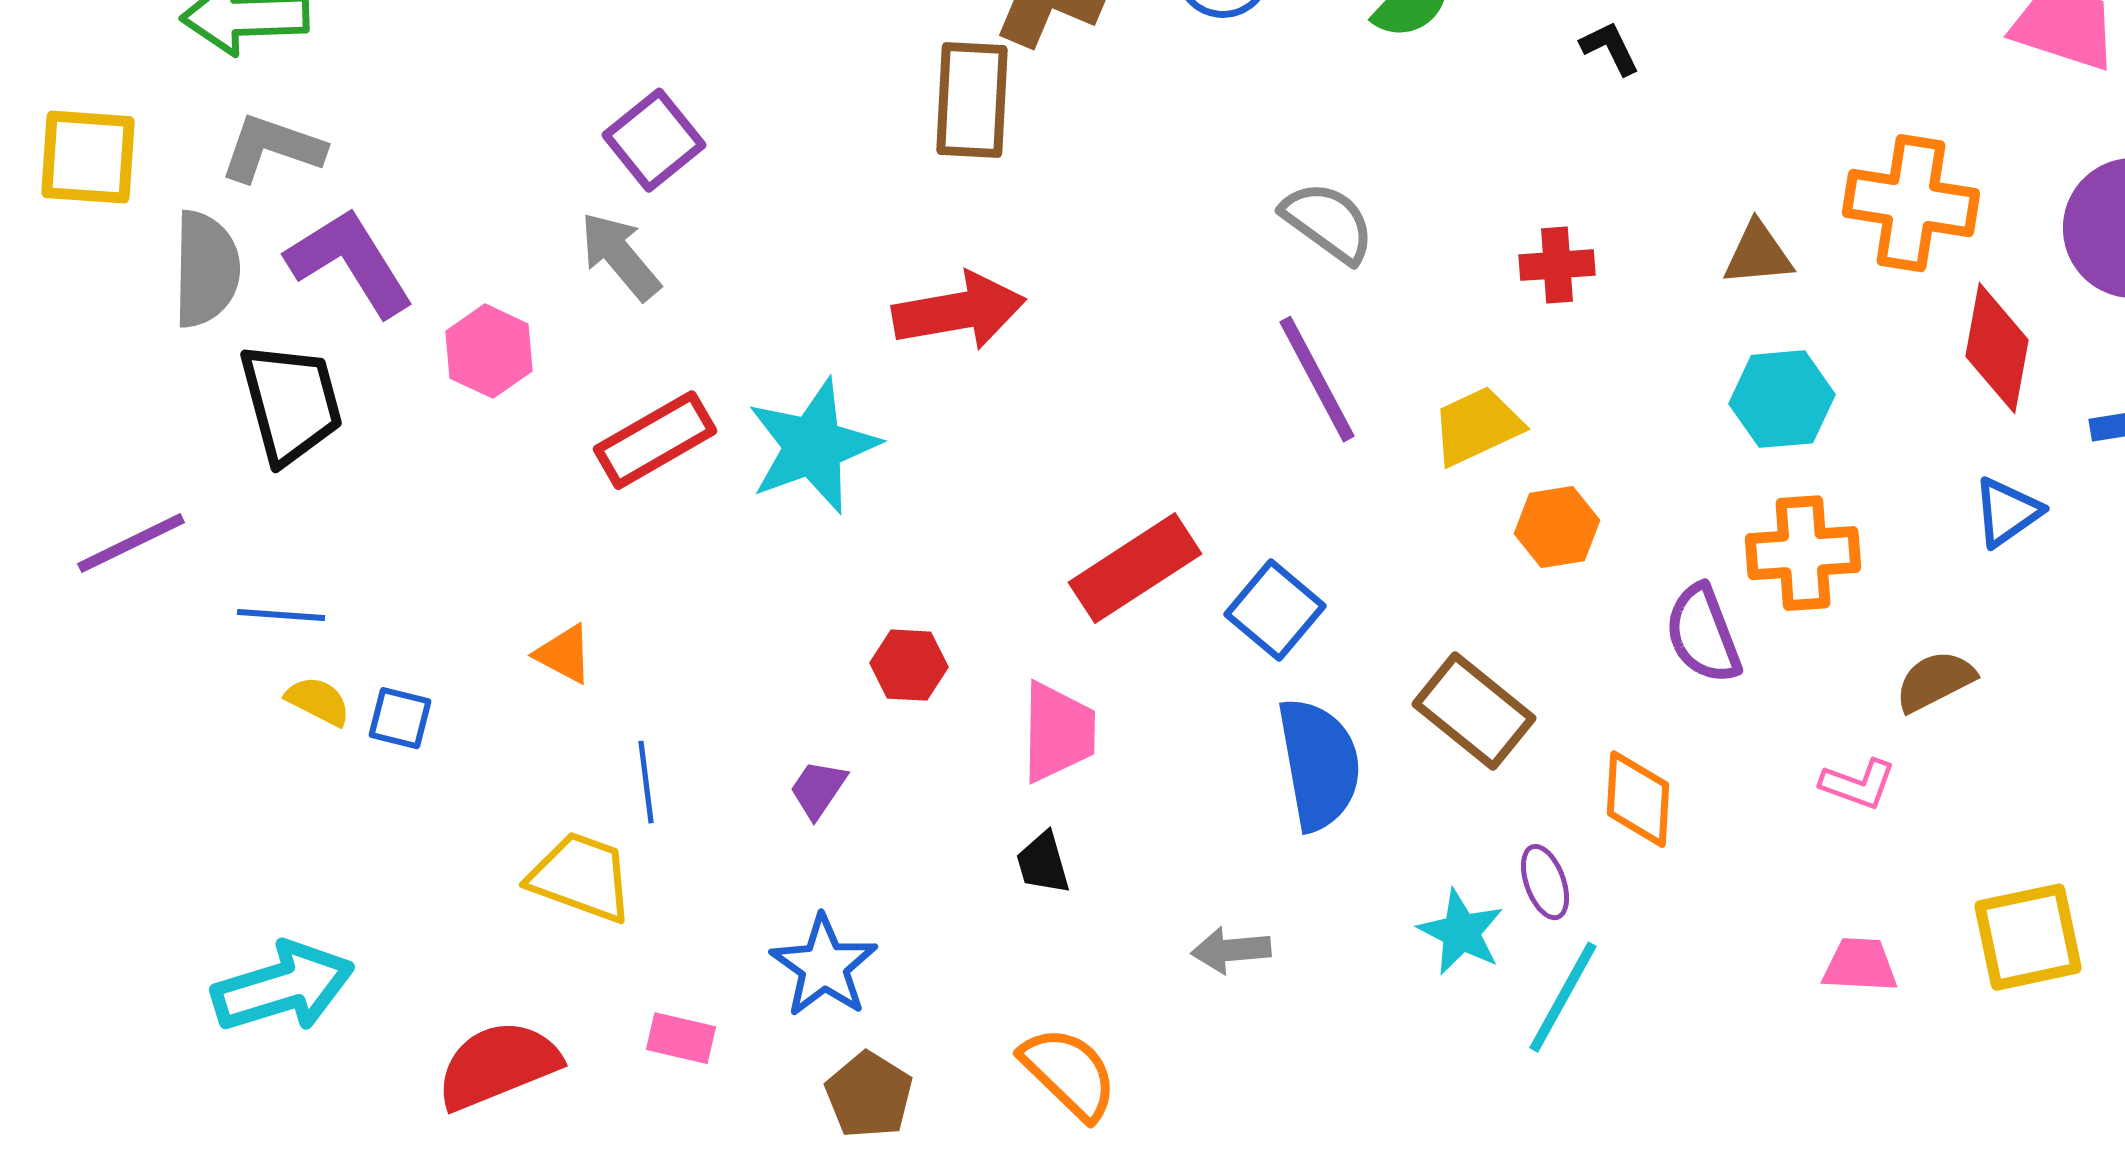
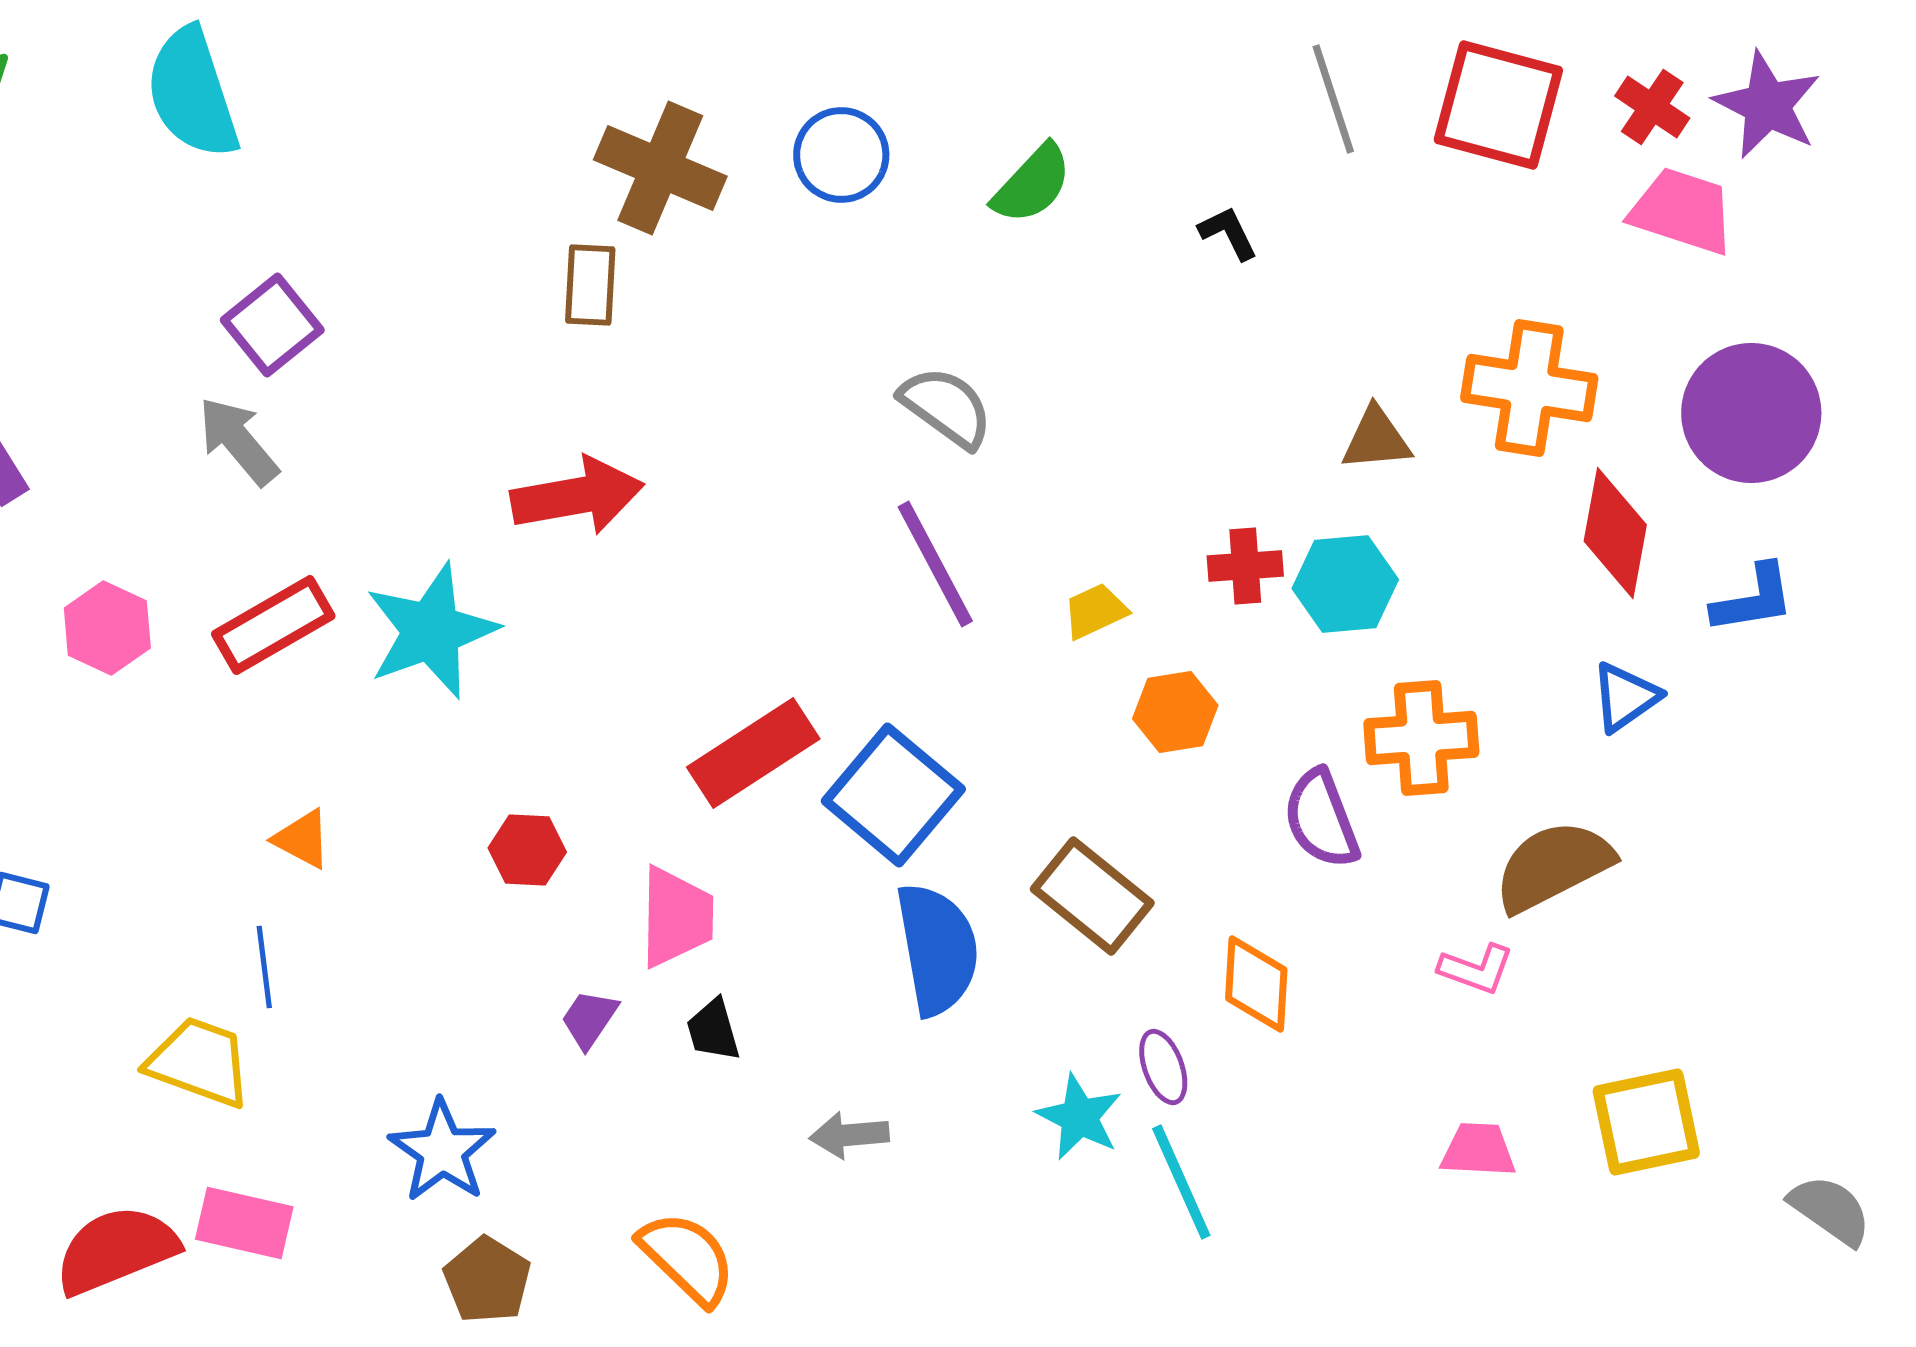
brown rectangle: (972, 100) -> (590, 285), size x0.7
red cross: (1557, 265) -> (1245, 566), moved
pink hexagon: (489, 351) -> (107, 628), moved
cyan hexagon: (1782, 399) -> (1345, 584), moved
yellow trapezoid: (1477, 426) -> (1095, 611), size x0.7
blue square: (1275, 610) -> (893, 795), size x1.4
orange triangle: (564, 654) -> (302, 839), moved
brown semicircle: (1935, 681) -> (1553, 866), size x1.5
purple trapezoid: (818, 789) -> (589, 1019), moved
black trapezoid: (1043, 863) -> (713, 1030), moved
cyan line: (1563, 997) -> (1181, 1182), turned -53
pink rectangle: (681, 1038) -> (244, 1223), moved, size x1.4

